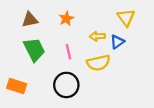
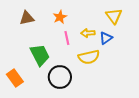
green trapezoid: (34, 50) -> (40, 55), moved
pink line: (69, 52) -> (67, 38), moved
orange rectangle: (17, 86) -> (15, 78), turned 36

